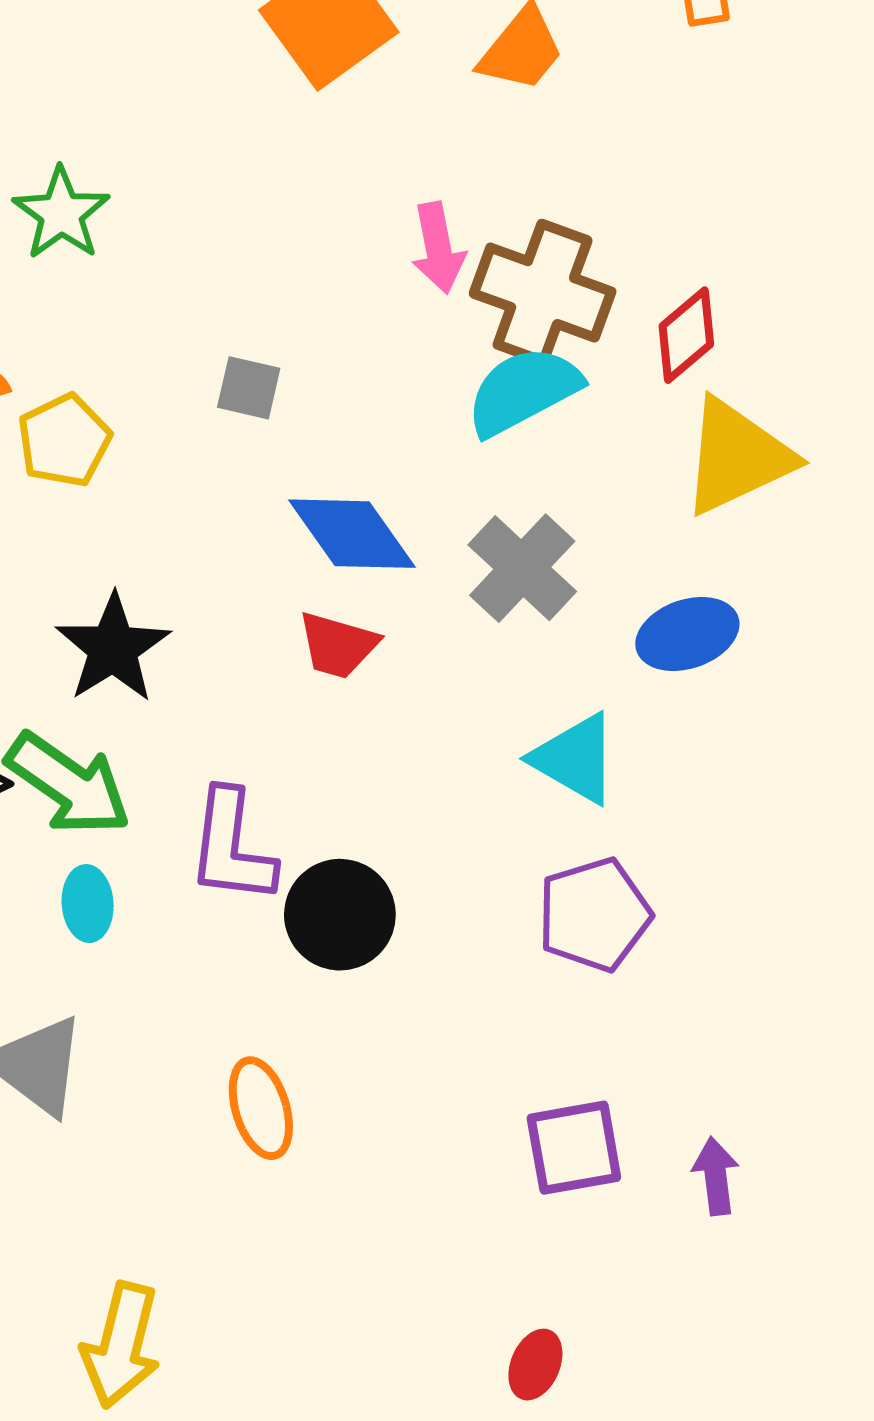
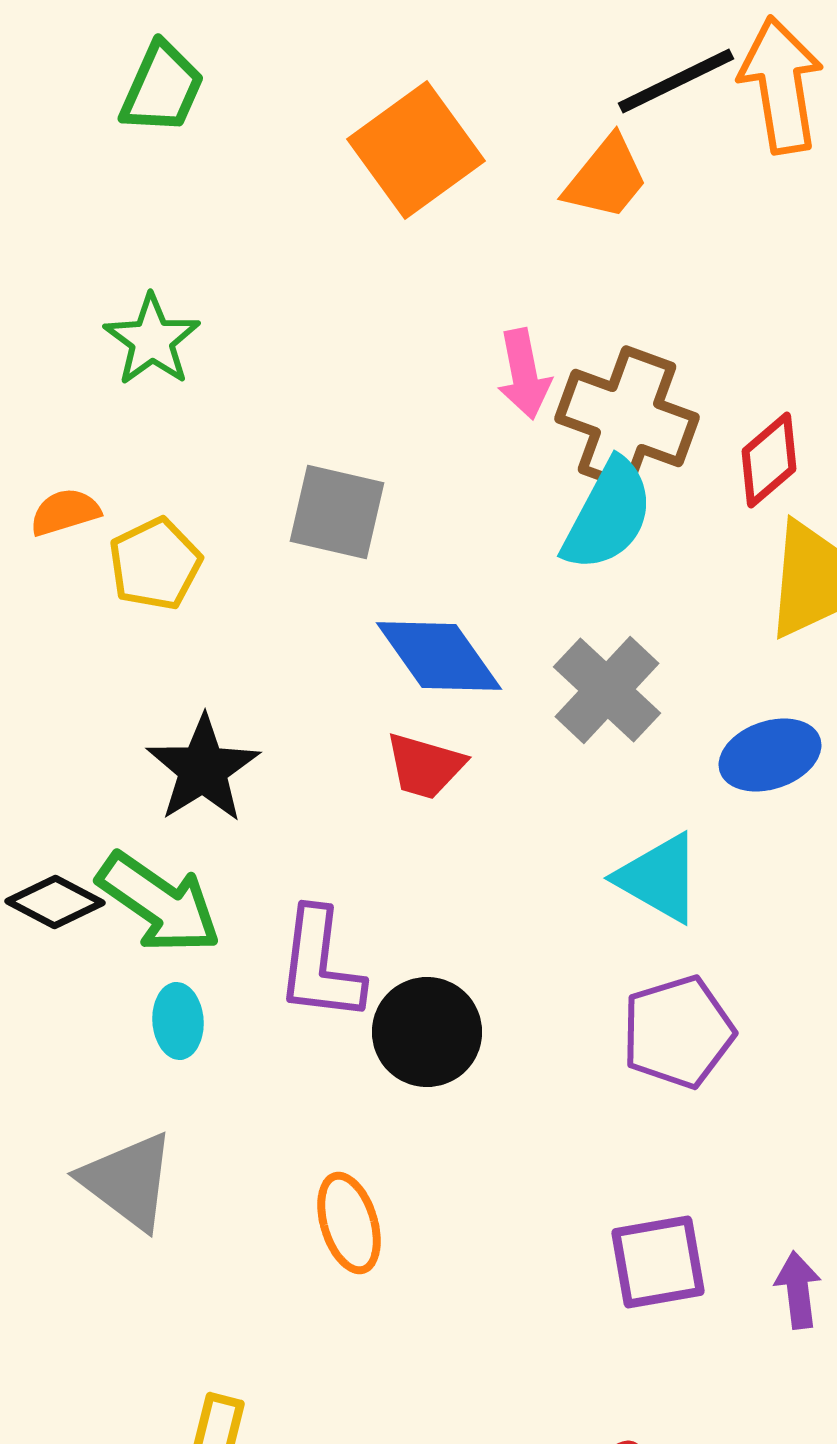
gray square: (249, 388) -> (337, 512), size x1.5
cyan semicircle: (523, 391) -> (608, 515), turned 146

